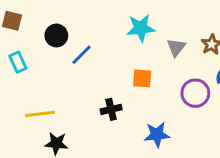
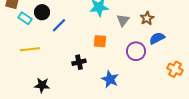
cyan rectangle: (18, 62) -> (25, 18), moved, turned -32
yellow line: (40, 114) -> (30, 49), moved
blue star: (157, 135) -> (110, 79), turned 30

